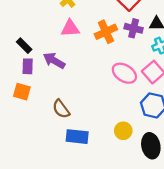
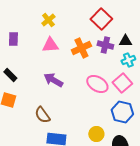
black rectangle: (24, 46) -> (10, 75), moved
purple arrow: (54, 61) -> (53, 80), moved
purple rectangle: (28, 66) -> (13, 39), moved

